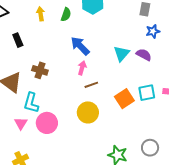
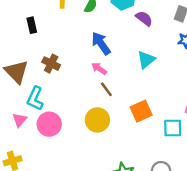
purple semicircle: (144, 55) -> (144, 18), moved
pink arrow: (82, 68) -> (99, 69), turned -80
brown line: (91, 85) -> (106, 89), turned 64
cyan square: (147, 93) -> (173, 128), moved

